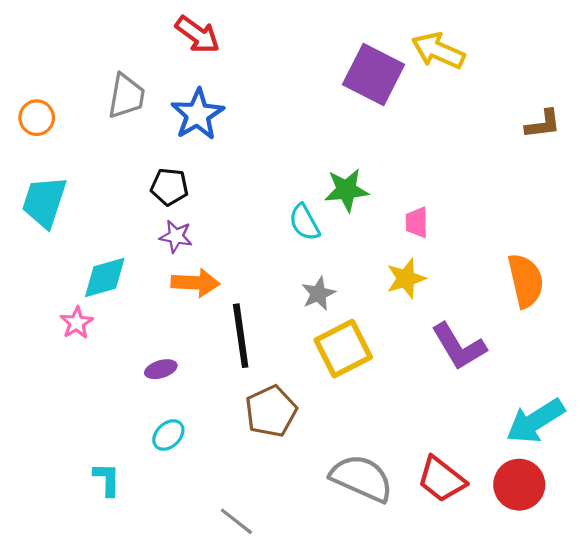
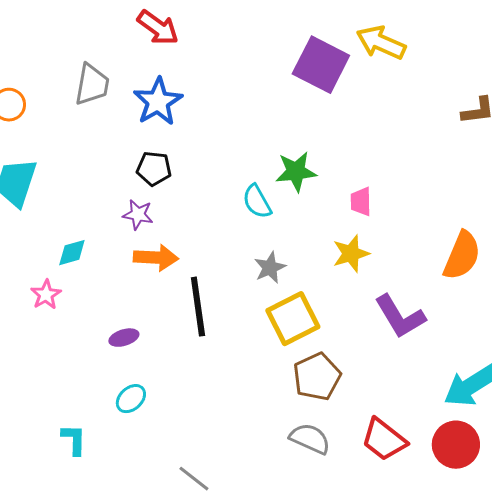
black pentagon: (169, 187) -> (154, 169), moved
cyan diamond: (105, 277) -> (72, 253), size x0.7
orange semicircle: (526, 281) -> (462, 256), turned 36
brown pentagon: (271, 411) -> (317, 377), moved
gray semicircle: (362, 478) -> (310, 439), size x0.7

